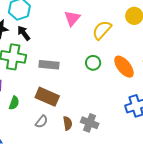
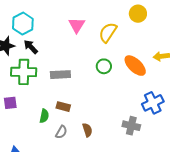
brown rectangle: (47, 97) -> (63, 107), size x0.6
green semicircle: (14, 103) -> (44, 116), moved
gray cross: (90, 123) -> (131, 126), moved

